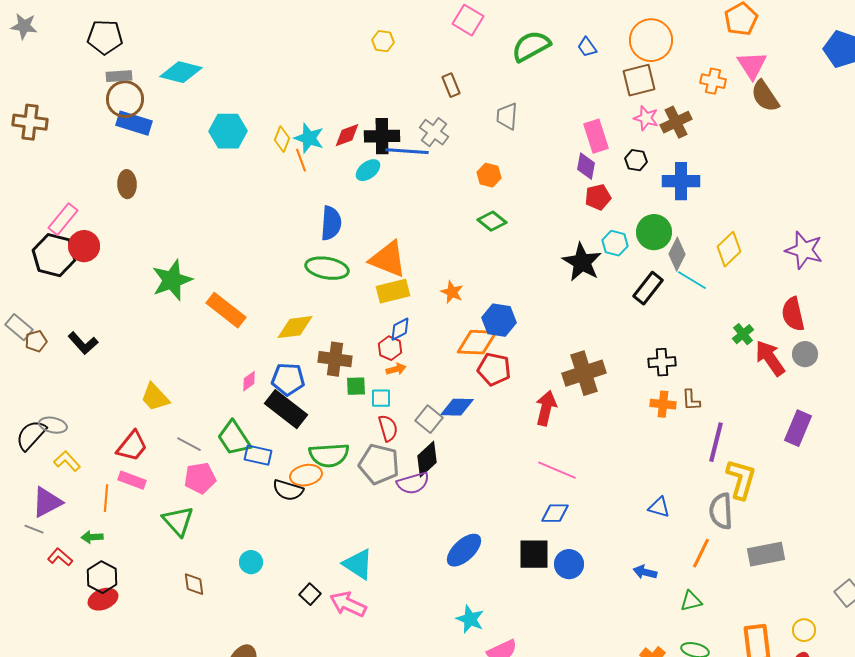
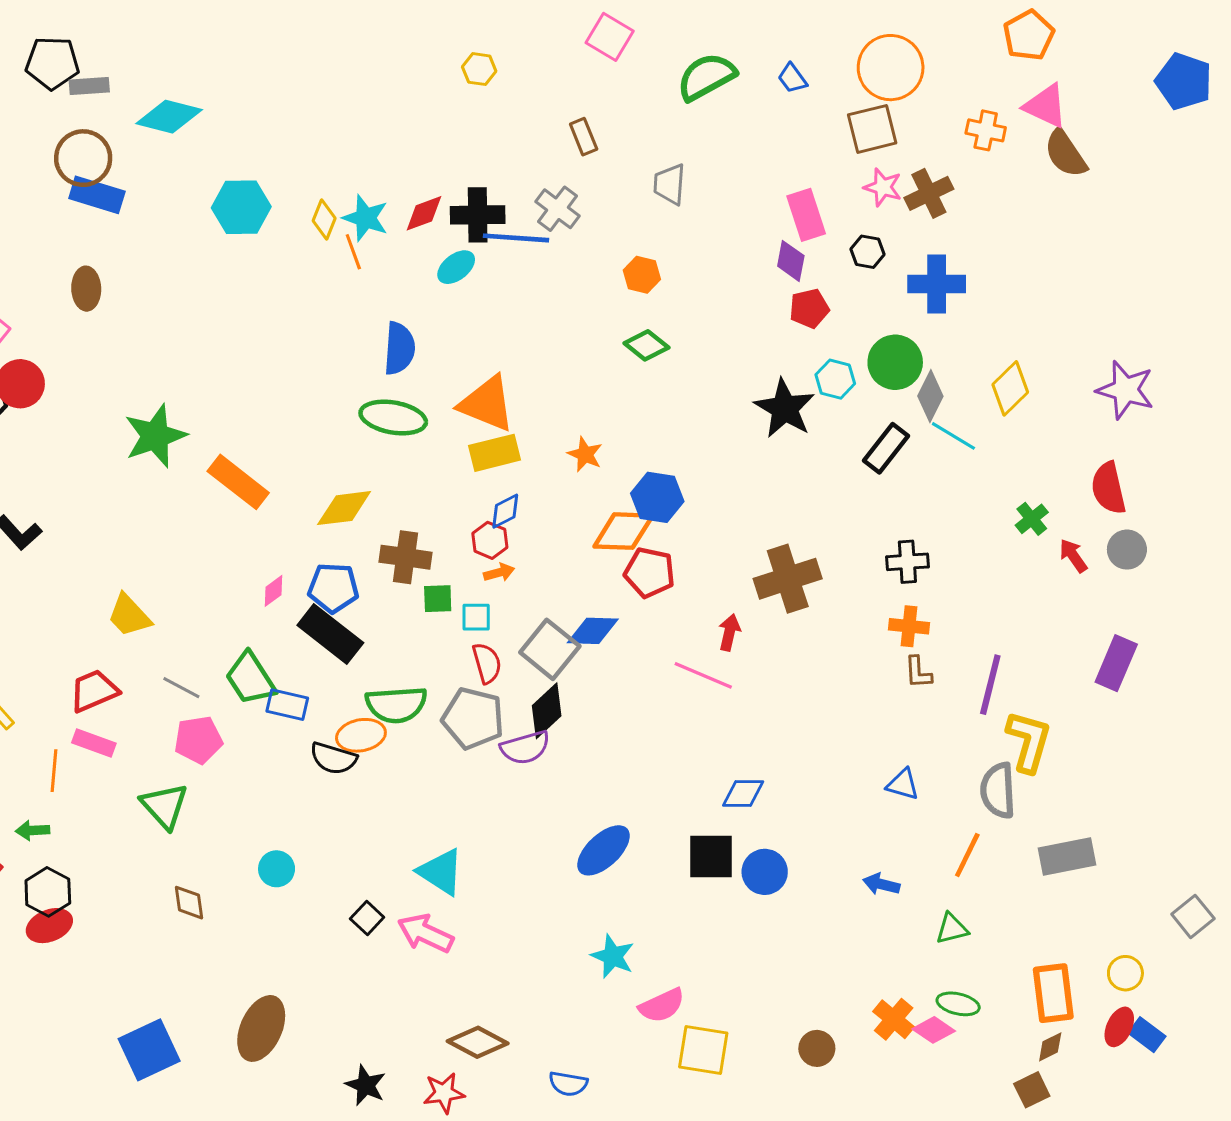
pink triangle: (752, 65) -> (1046, 106), turned -32
gray rectangle: (119, 76) -> (89, 86), moved
red arrow: (770, 358) -> (1073, 556), size x0.6
brown L-shape: (691, 400) -> (918, 672), moved
red arrow: (546, 408) -> (729, 632), size x0.7
gray square: (429, 419) -> (550, 649), size x1.4
red trapezoid: (132, 446) -> (94, 691), turned -152
pink line: (557, 470) -> (703, 675), moved

